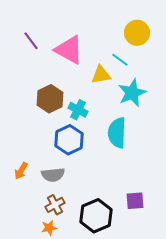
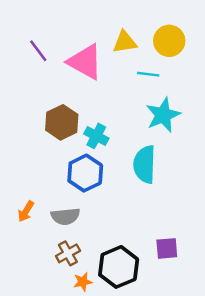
cyan line: (120, 60) -> (148, 74), turned -30
yellow triangle: (101, 75) -> (125, 42), moved
orange star: (49, 228) -> (83, 282), moved

